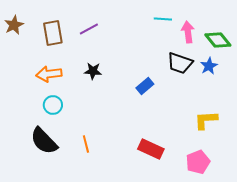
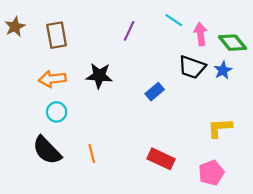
cyan line: (163, 19) -> (174, 20), turned 30
purple line: (89, 29) -> (129, 31), moved, turned -36
black star: (93, 71) -> (99, 76), size x1.4

